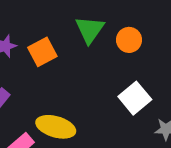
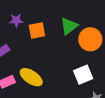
orange circle: (129, 40) -> (90, 39), size x1.5

